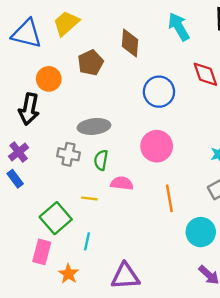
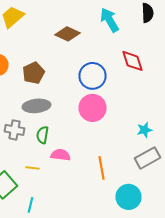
brown diamond: (130, 43) -> (68, 34), turned -70
brown pentagon: (91, 63) -> (34, 73), moved
pink circle: (157, 146) -> (92, 108), moved

